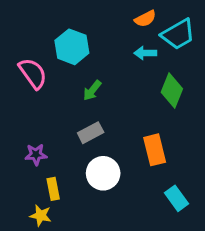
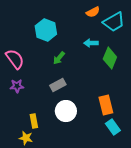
cyan arrow: (145, 53) -> (91, 43), moved
pink semicircle: (33, 73) -> (15, 59), moved
orange rectangle: (155, 150) -> (106, 105), moved
purple star: (36, 155) -> (17, 86), moved

